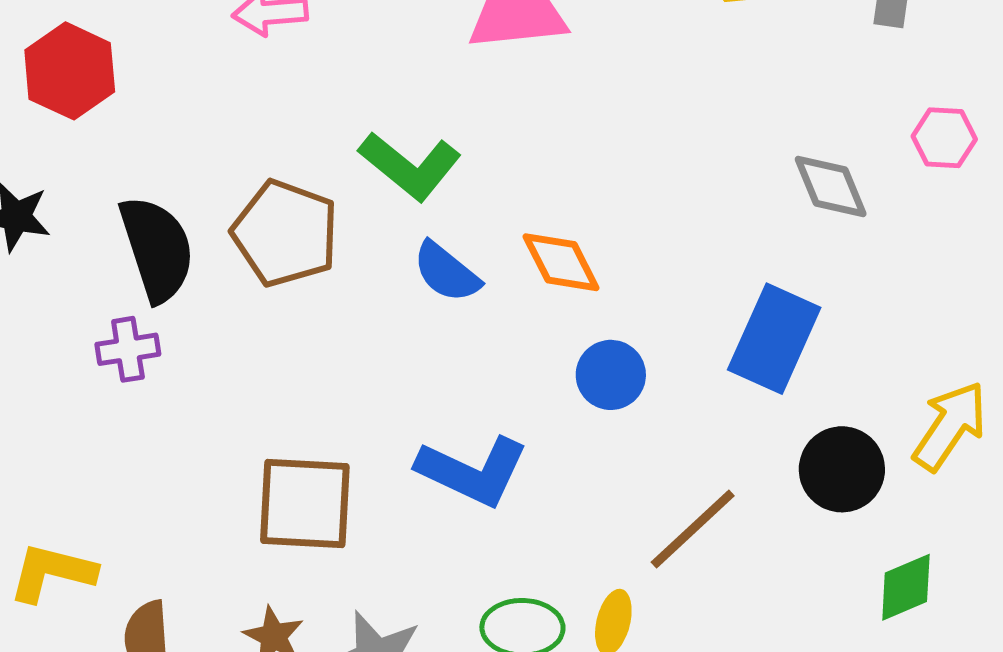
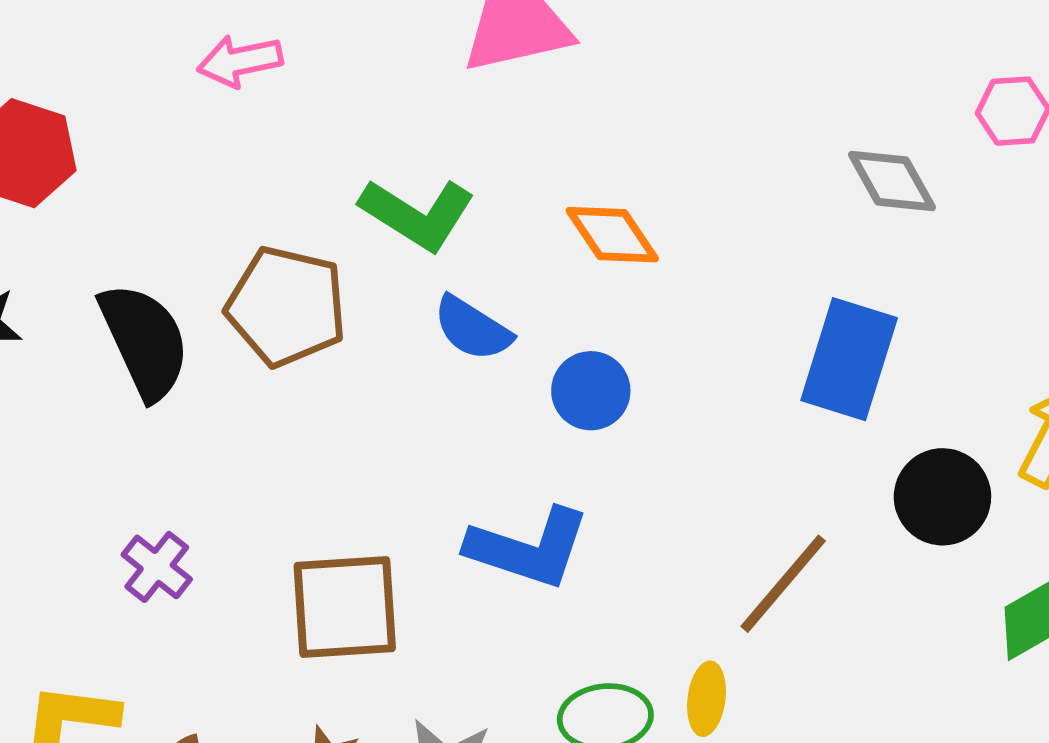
orange diamond: (561, 262) -> (612, 235), moved
purple cross: (128, 349) -> (157, 567), moved, turned -36
blue circle: (611, 375) -> (591, 391), moved

